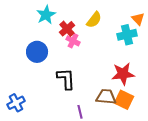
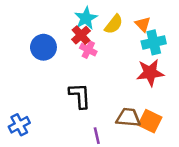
cyan star: (46, 15) -> (86, 18), moved
orange triangle: (138, 19) -> (143, 24), moved
blue circle: (37, 52) -> (43, 47), moved
red star: (123, 74) -> (150, 73), moved

